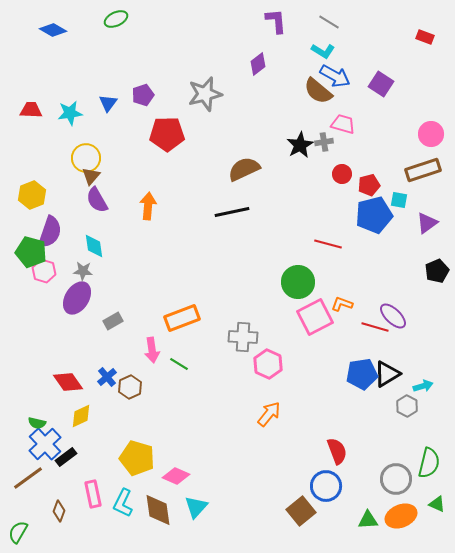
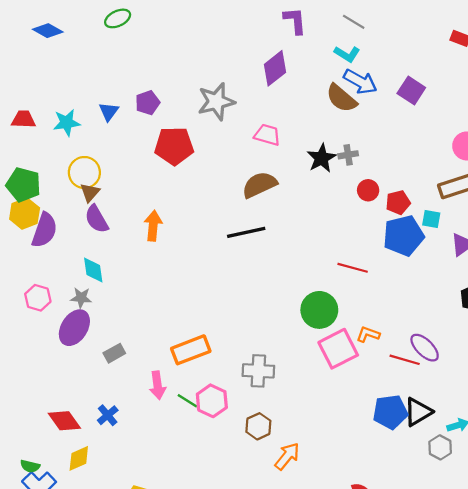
purple diamond: (258, 64) -> (275, 68), size x1.4
pink trapezoid: (343, 124) -> (267, 135), moved
purple semicircle: (50, 232) -> (44, 230), moved
green pentagon: (31, 252) -> (23, 185), moved
pink hexagon: (268, 364) -> (212, 401), moved
brown hexagon: (130, 387) -> (258, 426), moved

